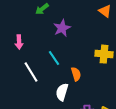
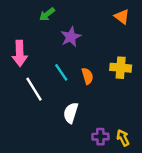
pink arrow: (19, 42) -> (20, 53), size x1.5
orange semicircle: (76, 74) -> (87, 76), moved

